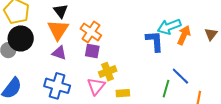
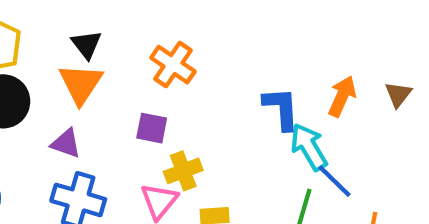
cyan arrow: (169, 27) -> (309, 147), moved, turned 80
orange cross: (91, 32) -> (173, 65), moved
purple triangle: (59, 53) -> (66, 143), moved

